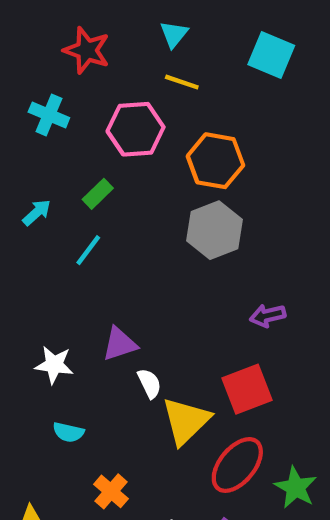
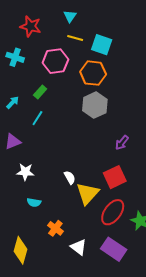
cyan square: (271, 55) -> (102, 45), moved
purple arrow: (268, 316) -> (122, 143), turned -35
purple triangle: (120, 344) -> (13, 142), moved

